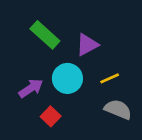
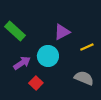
green rectangle: (45, 35) -> (15, 31), moved
yellow line: (110, 78) -> (87, 47), moved

